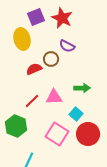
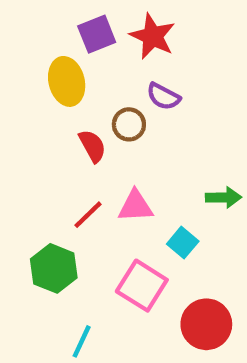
red semicircle: (34, 69) -> (92, 146), turned 84
green arrow: (82, 88) -> (223, 197), moved
red circle: (88, 134) -> (206, 324), moved

